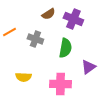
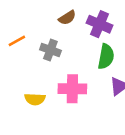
green semicircle: (65, 48) -> (106, 56), moved
pink cross: (60, 84) -> (72, 89), moved

